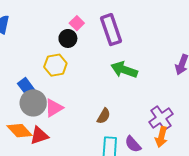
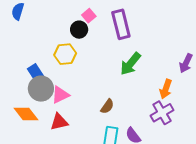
green arrow: (124, 70) -> (130, 64), turned -75
red triangle: (39, 136) -> (59, 122), moved
orange arrow: (161, 137) -> (166, 89), moved

